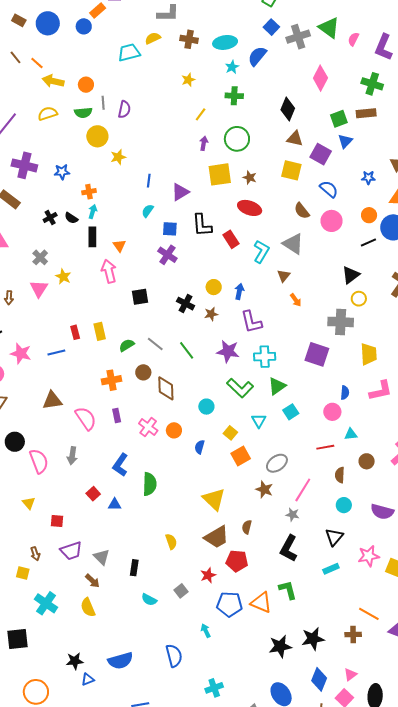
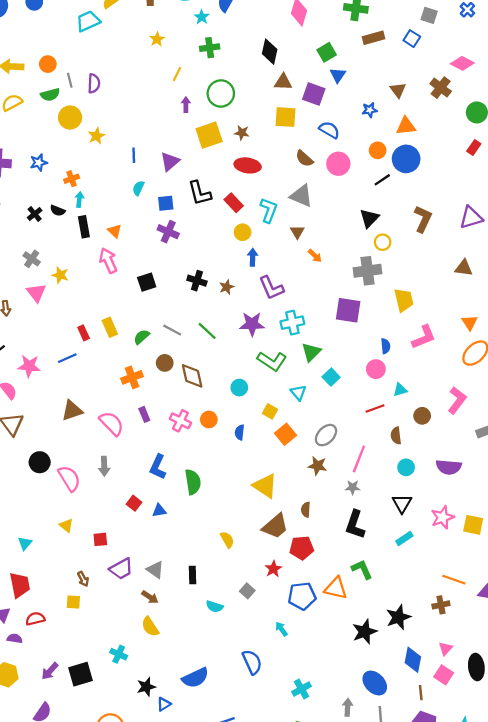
brown rectangle: (366, 113) -> (374, 38), moved
yellow circle: (214, 287) -> (243, 232), moved
cyan cross: (46, 603) -> (119, 654), moved, size x0.7

